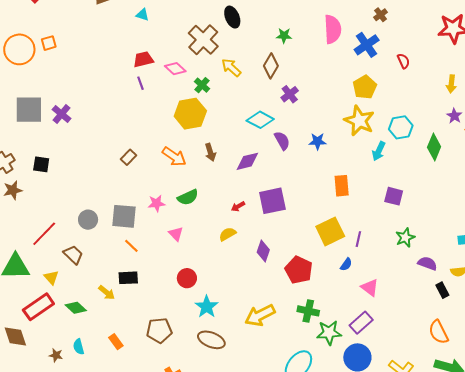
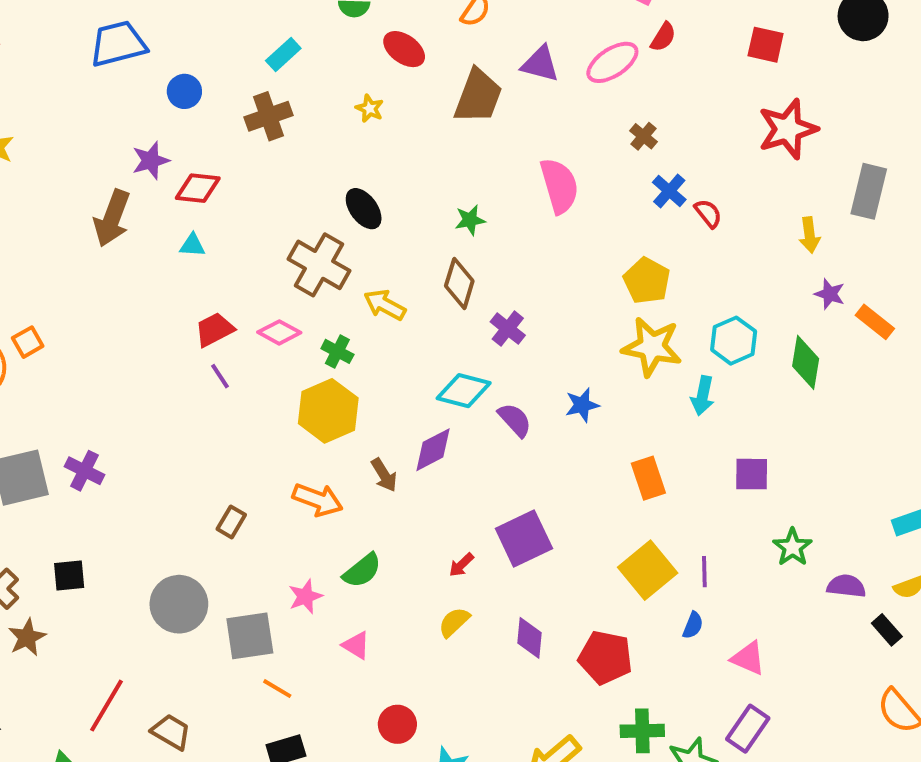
blue cross: (367, 45) -> (669, 191), moved, size x0.7
purple diamond: (247, 161) -> (433, 450), moved
gray circle: (88, 220) -> (179, 604), moved, size x1.5

